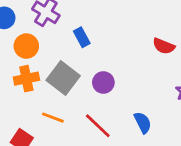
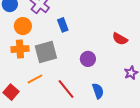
gray square: (63, 78) -> (46, 52), turned 30
purple circle: (103, 82) -> (88, 59), moved
orange line: (53, 118) -> (35, 79), turned -56

